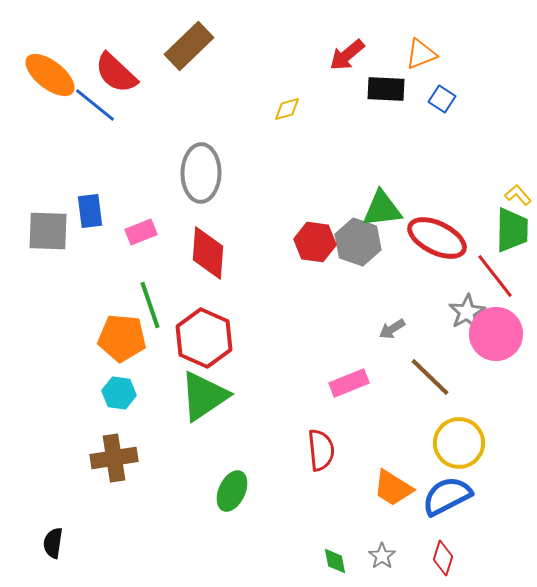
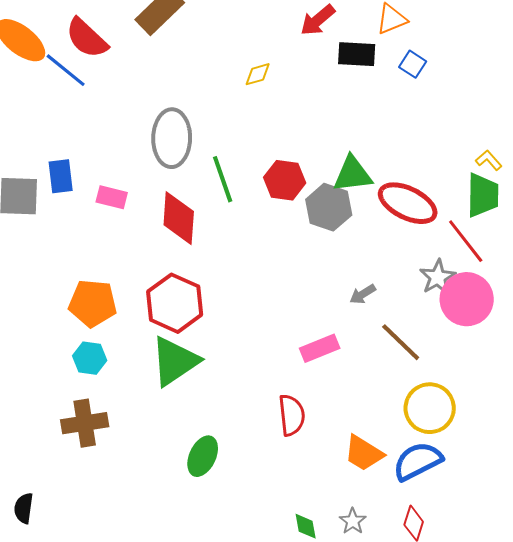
pink rectangle: (141, 232) -> (112, 197), turned 36
red hexagon: (315, 242) -> (285, 180), moved
green line: (150, 305) -> (223, 179), moved

